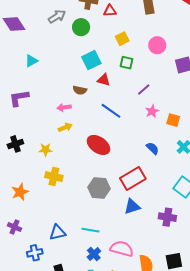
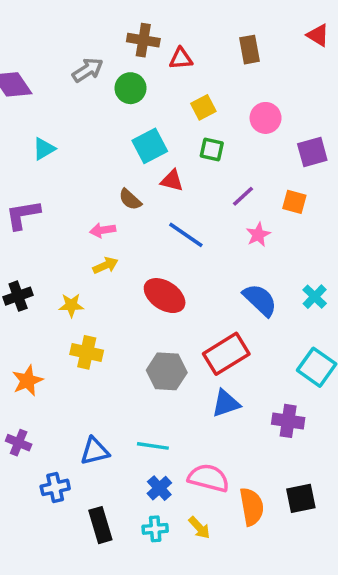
brown semicircle: (80, 90) -> (130, 199), turned 32
orange square: (173, 120) -> (294, 202), moved
blue semicircle: (153, 148) -> (260, 300), size x1.5

